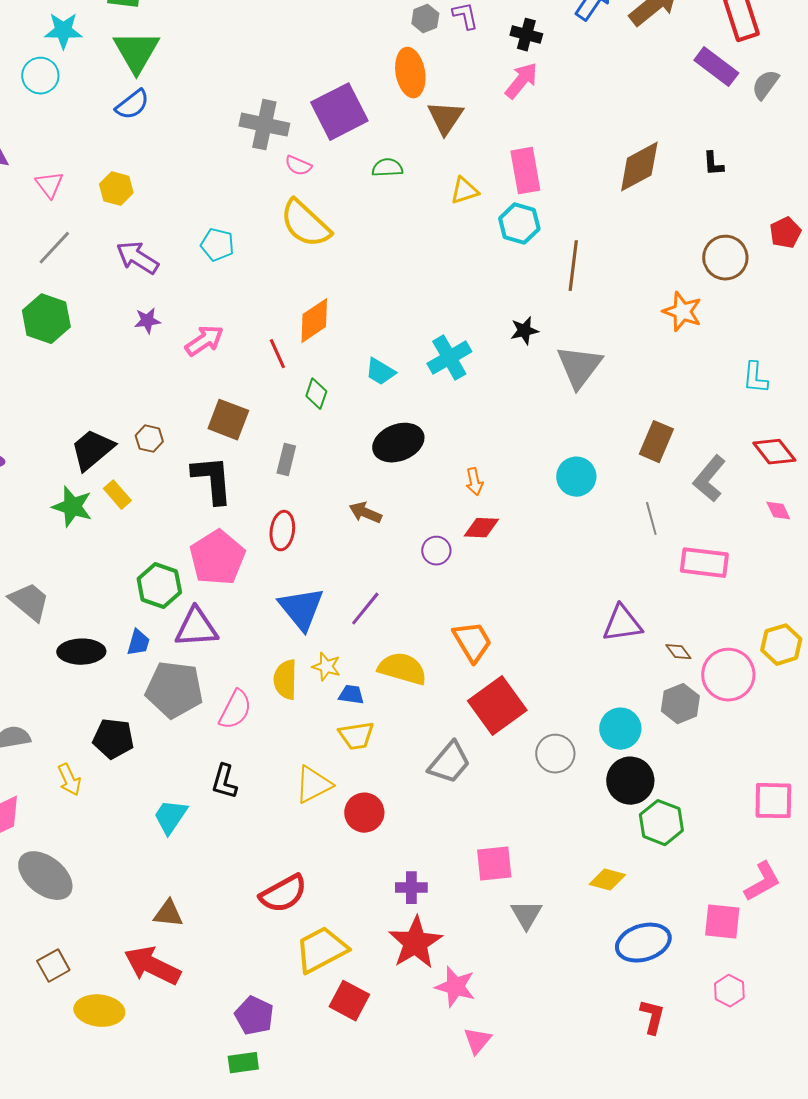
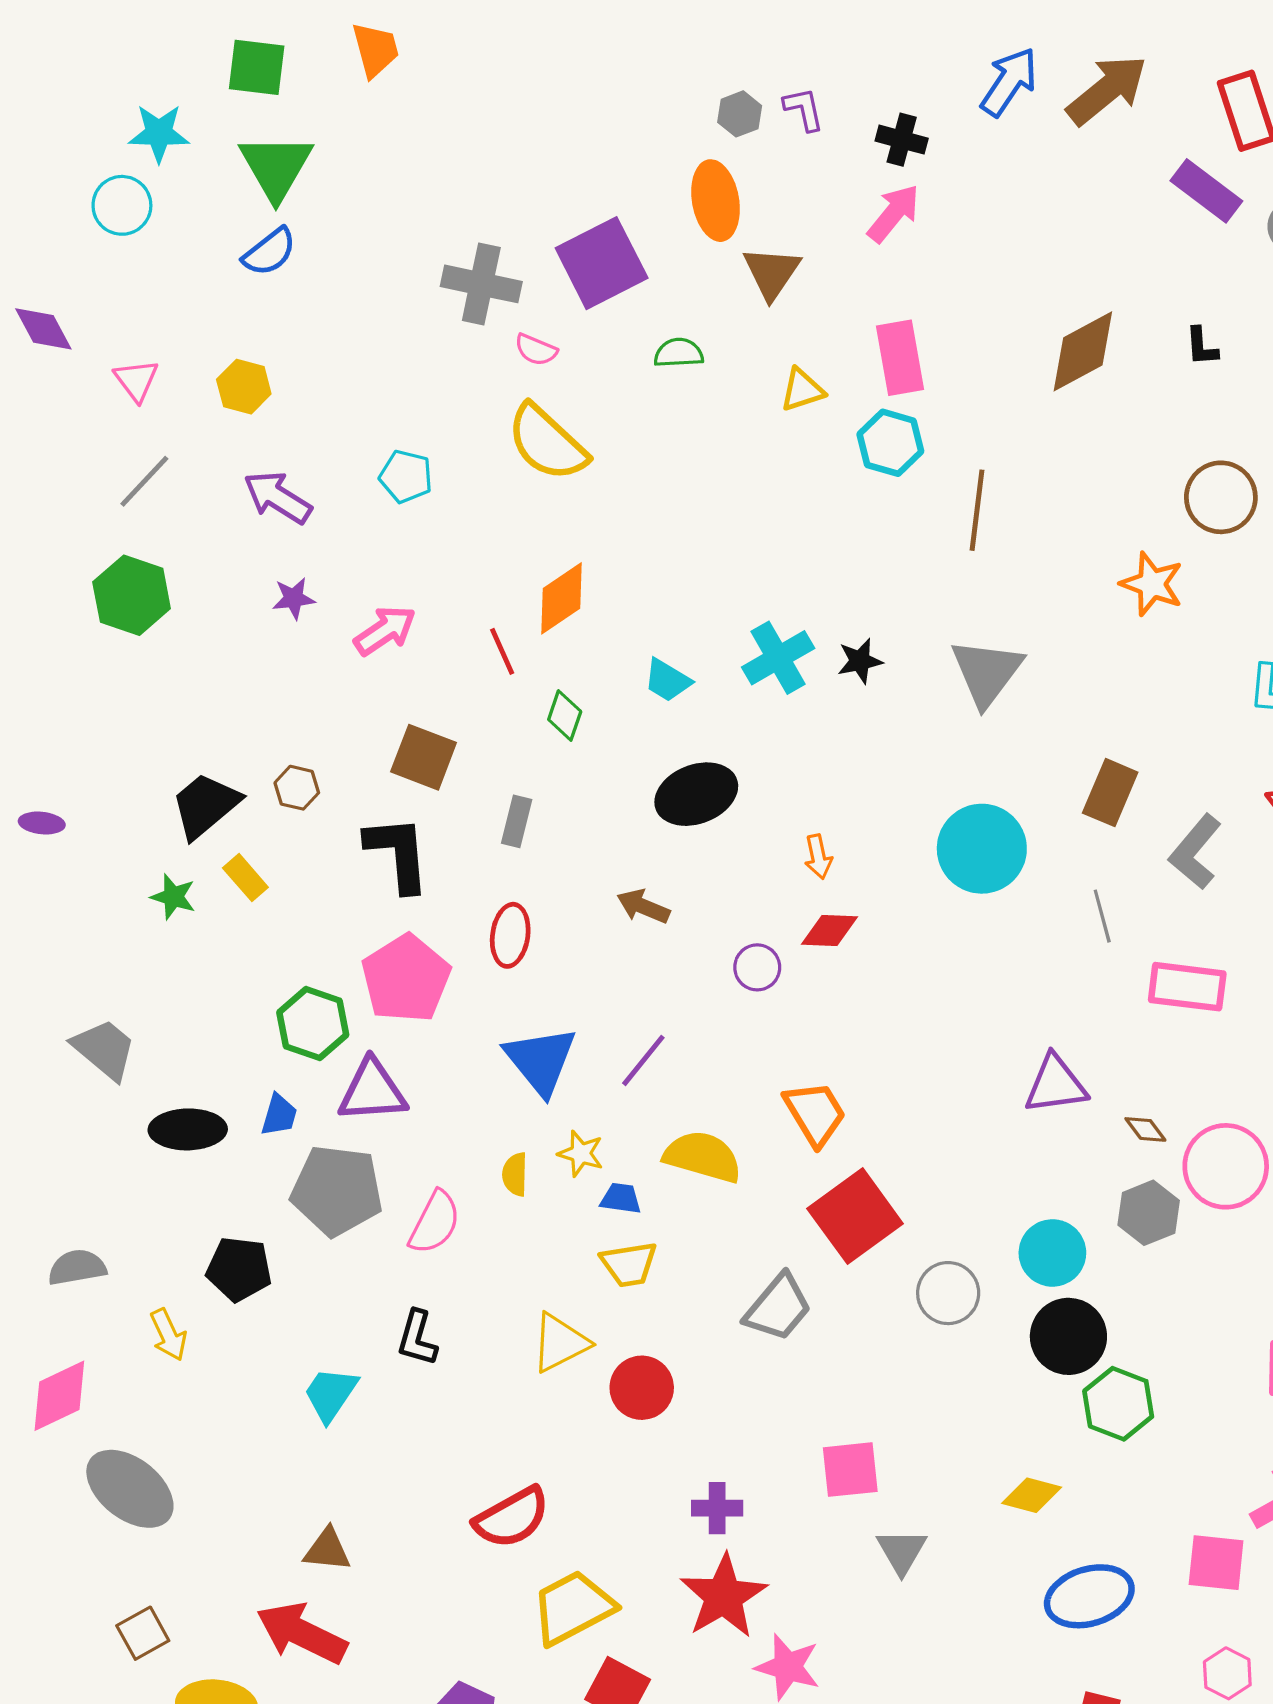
black star: (524, 331) -> (860, 661), moved
cyan circle: (576, 477) -> (982, 849), size x1.4
green star: (72, 507) -> (173, 897), size x0.7
yellow semicircle: (285, 680) -> (515, 1174), size x0.7

